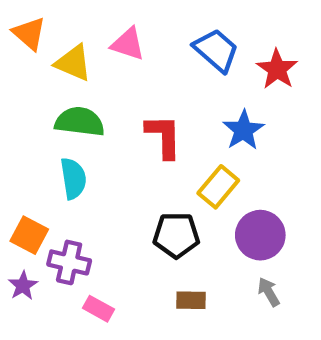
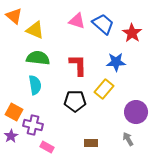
pink triangle: (128, 44) -> (77, 21), moved
blue star: (243, 130) -> (116, 62), turned 30
black pentagon: (176, 235) -> (75, 101), moved
purple circle: (260, 235) -> (136, 112), moved

